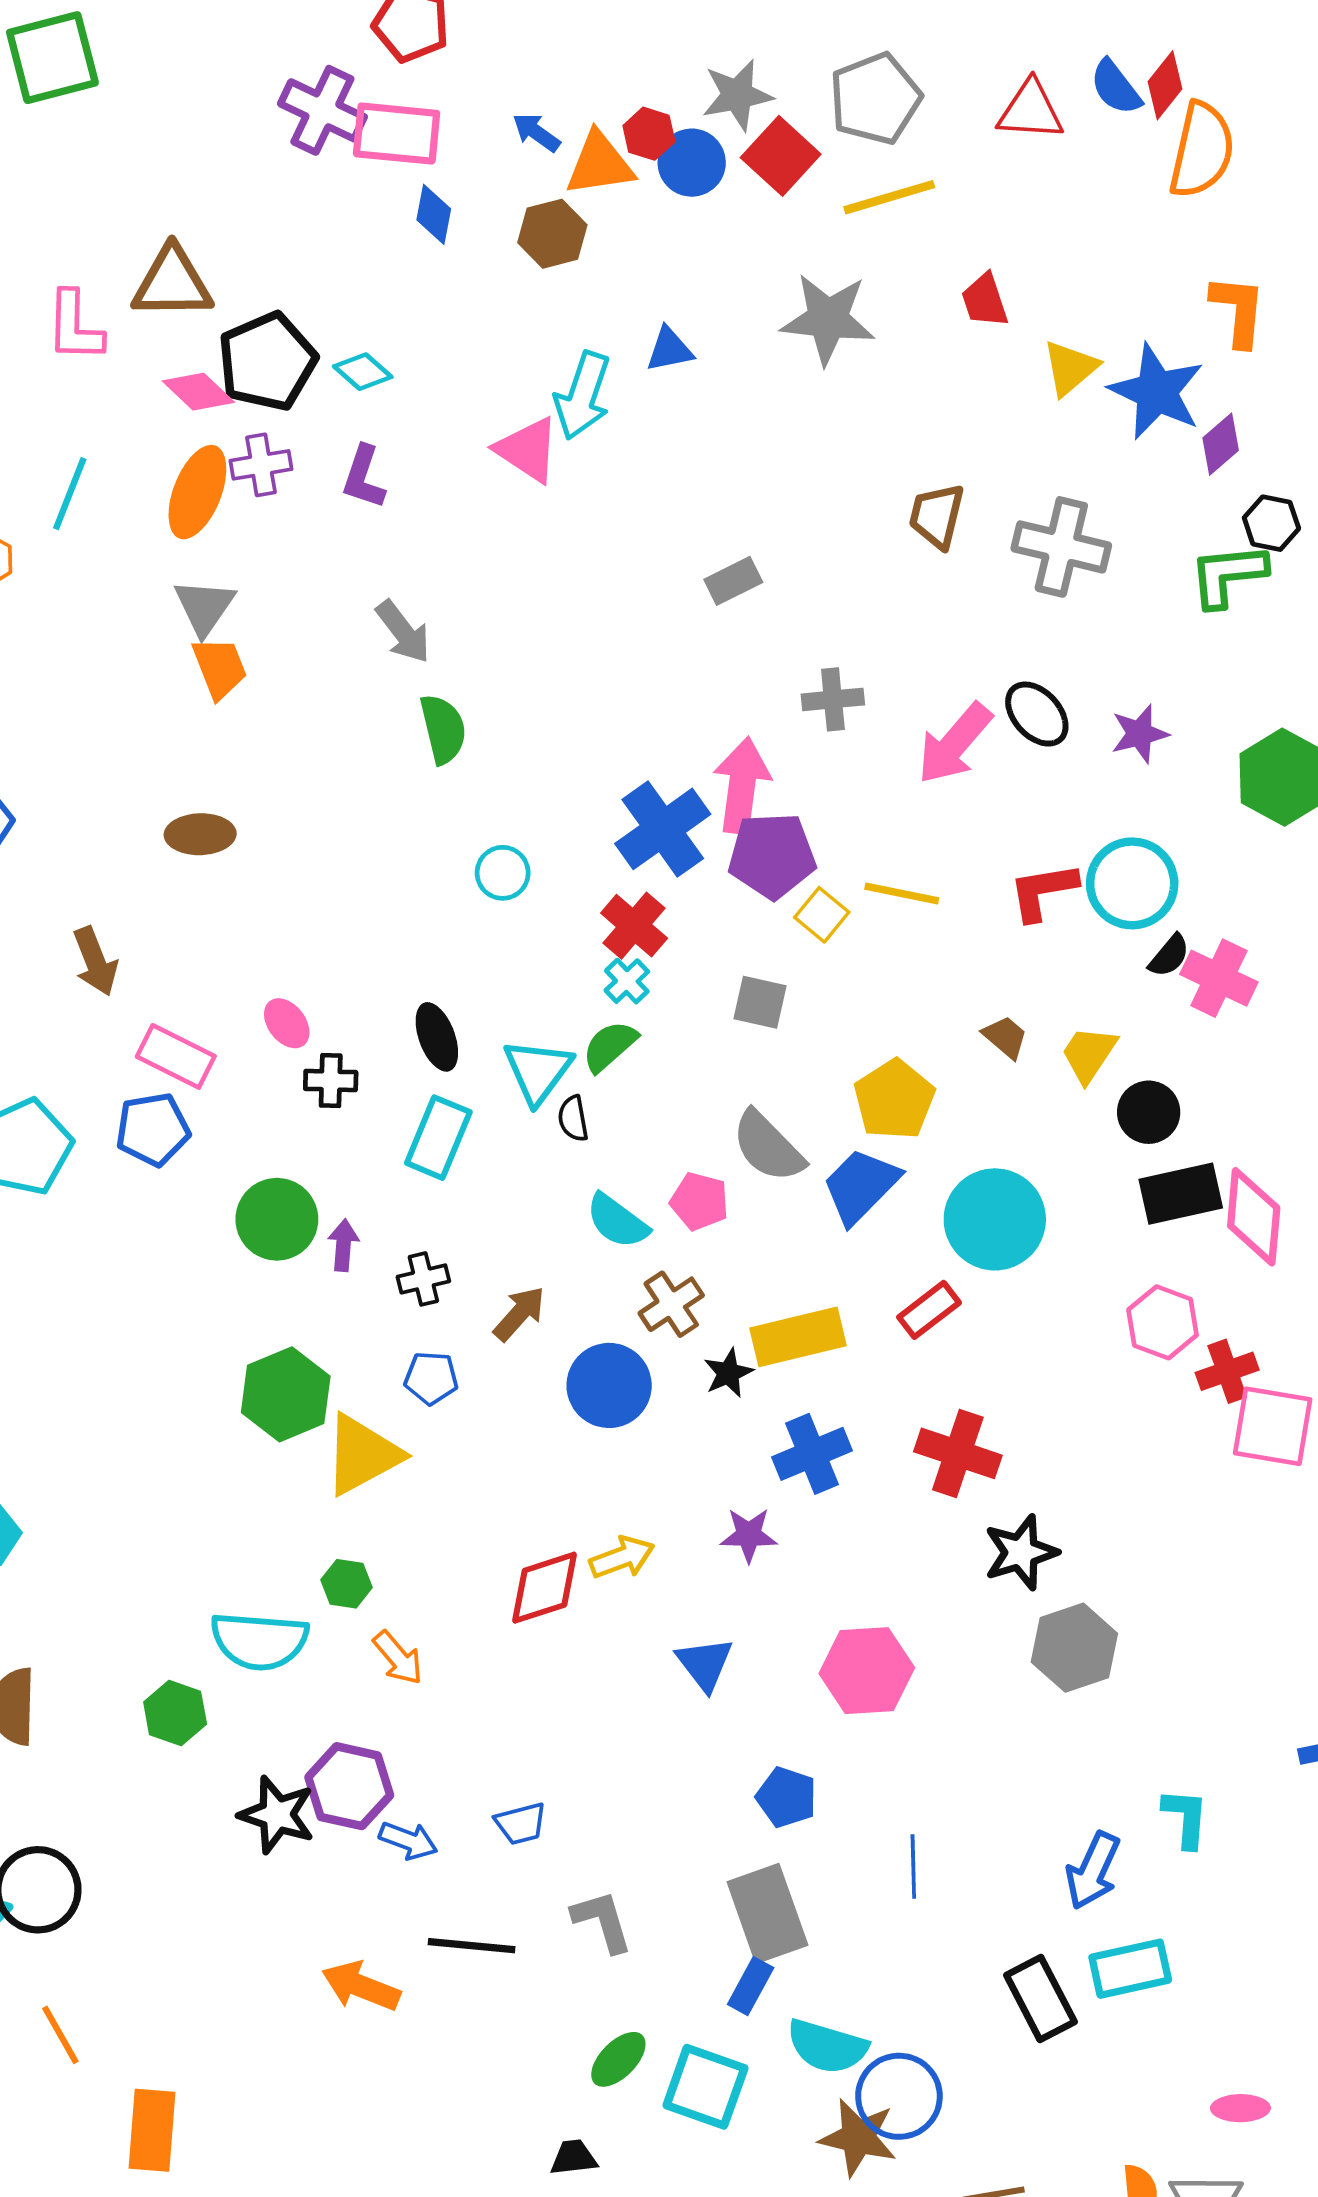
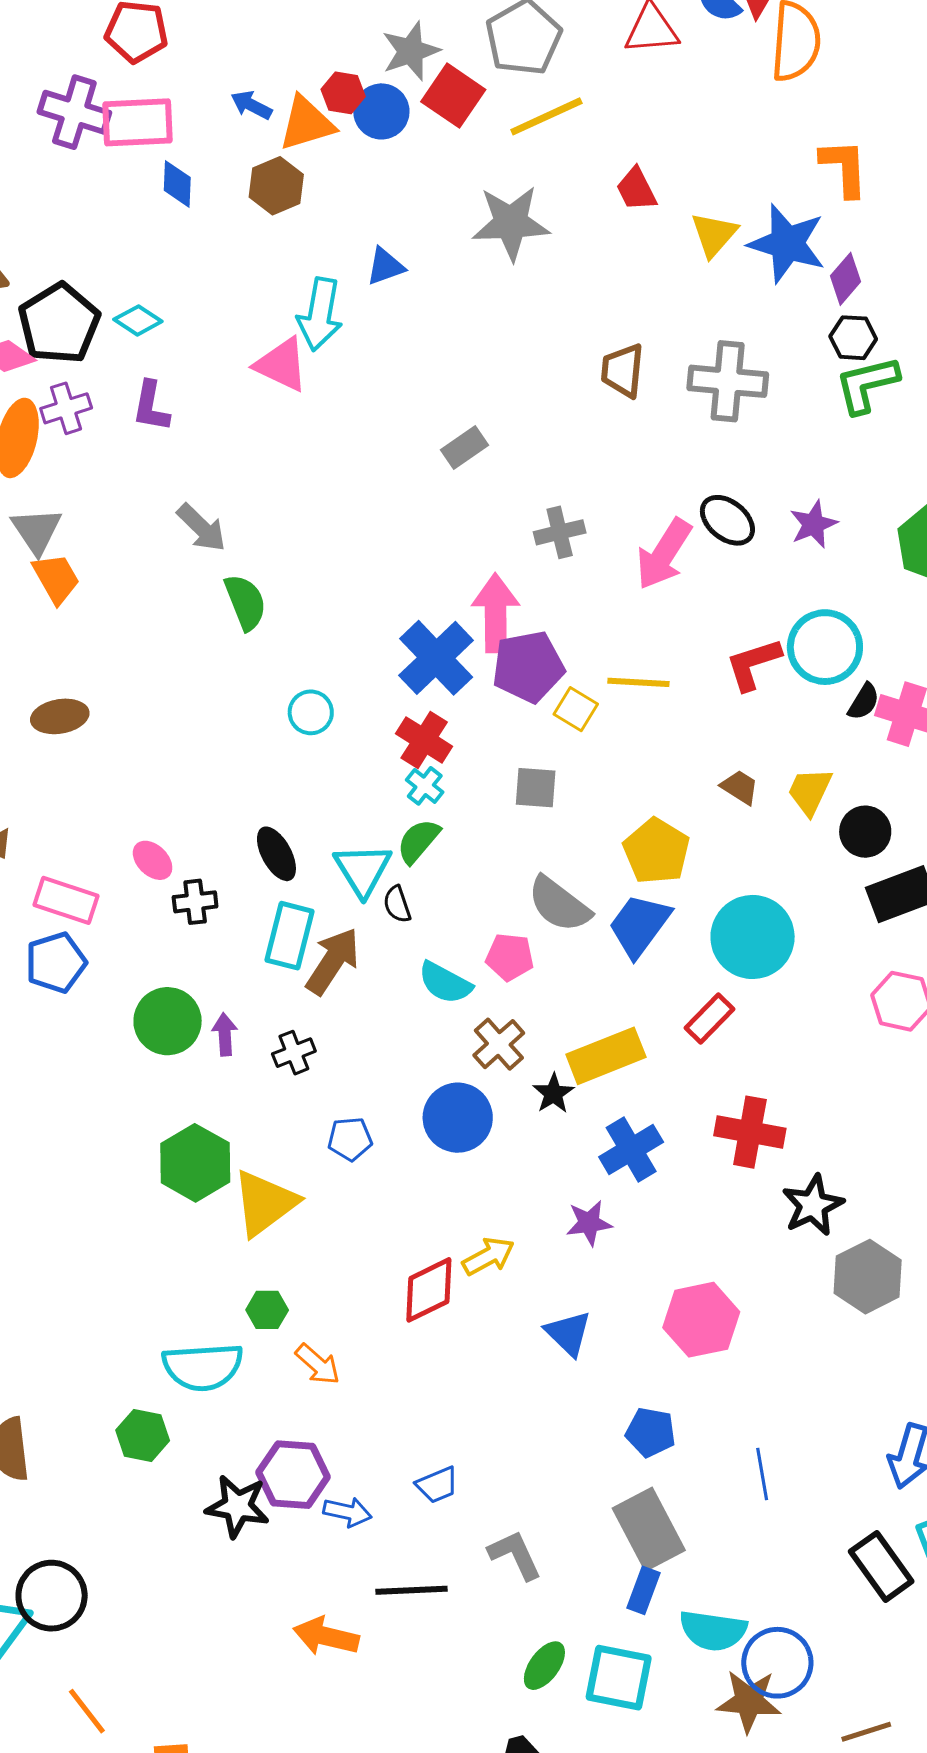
black hexagon: (1271, 523) -> (853, 338), moved
brown arrow: (519, 1314) -> (333, 961), moved, size x1.4
blue pentagon: (431, 1378) -> (350, 1139), moved

